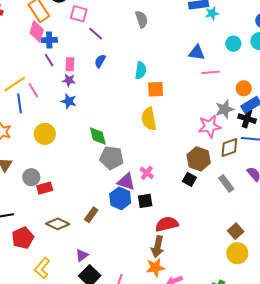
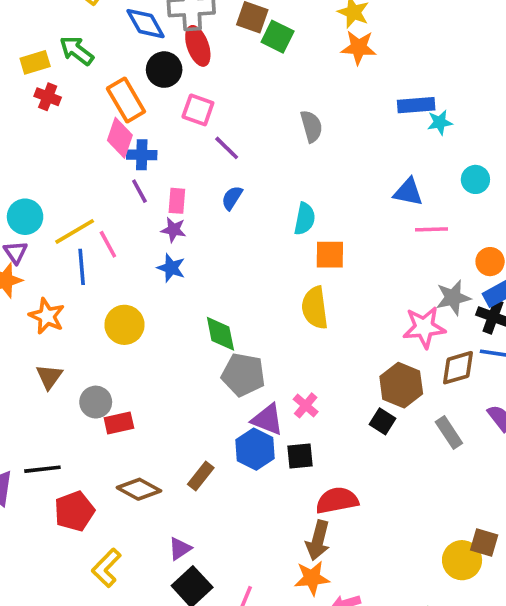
brown square: (236, 231) -> (484, 543), moved, turned -35

